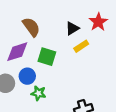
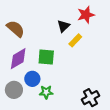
red star: (98, 22) -> (86, 15), turned 30
brown semicircle: (31, 27) -> (16, 29), moved

